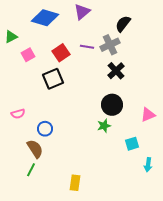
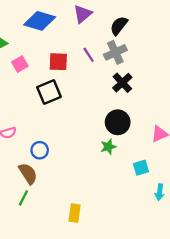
black semicircle: (123, 24) -> (119, 26), moved
purple line: (87, 47) -> (89, 55), turned 48
red square: (61, 53) -> (58, 62), turned 36

